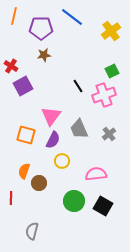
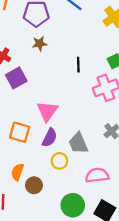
black line: (78, 86) -> (78, 65), moved, turned 32
gray trapezoid: (79, 129) -> (78, 143), moved

